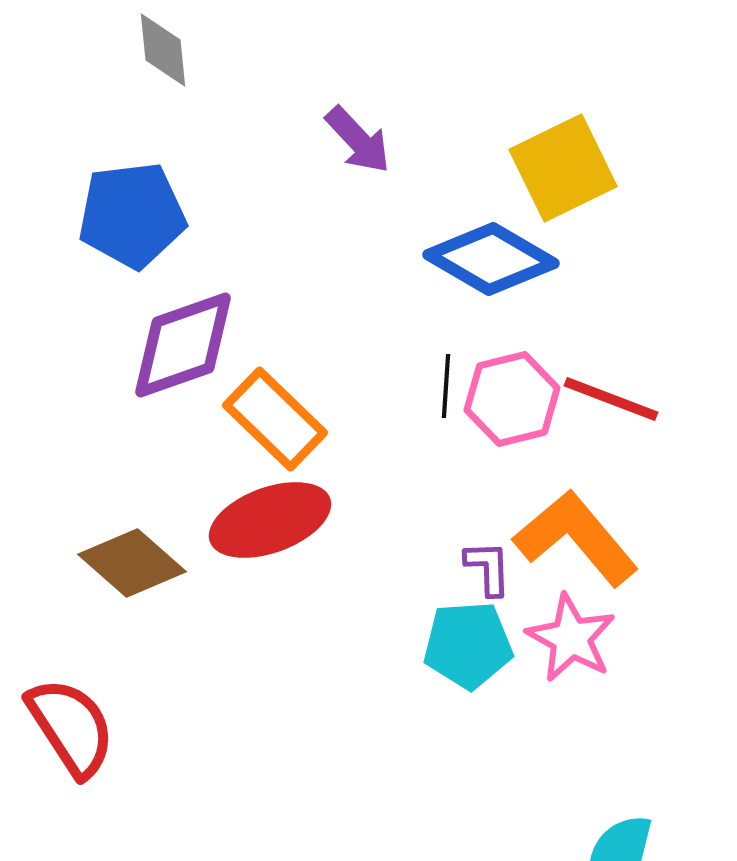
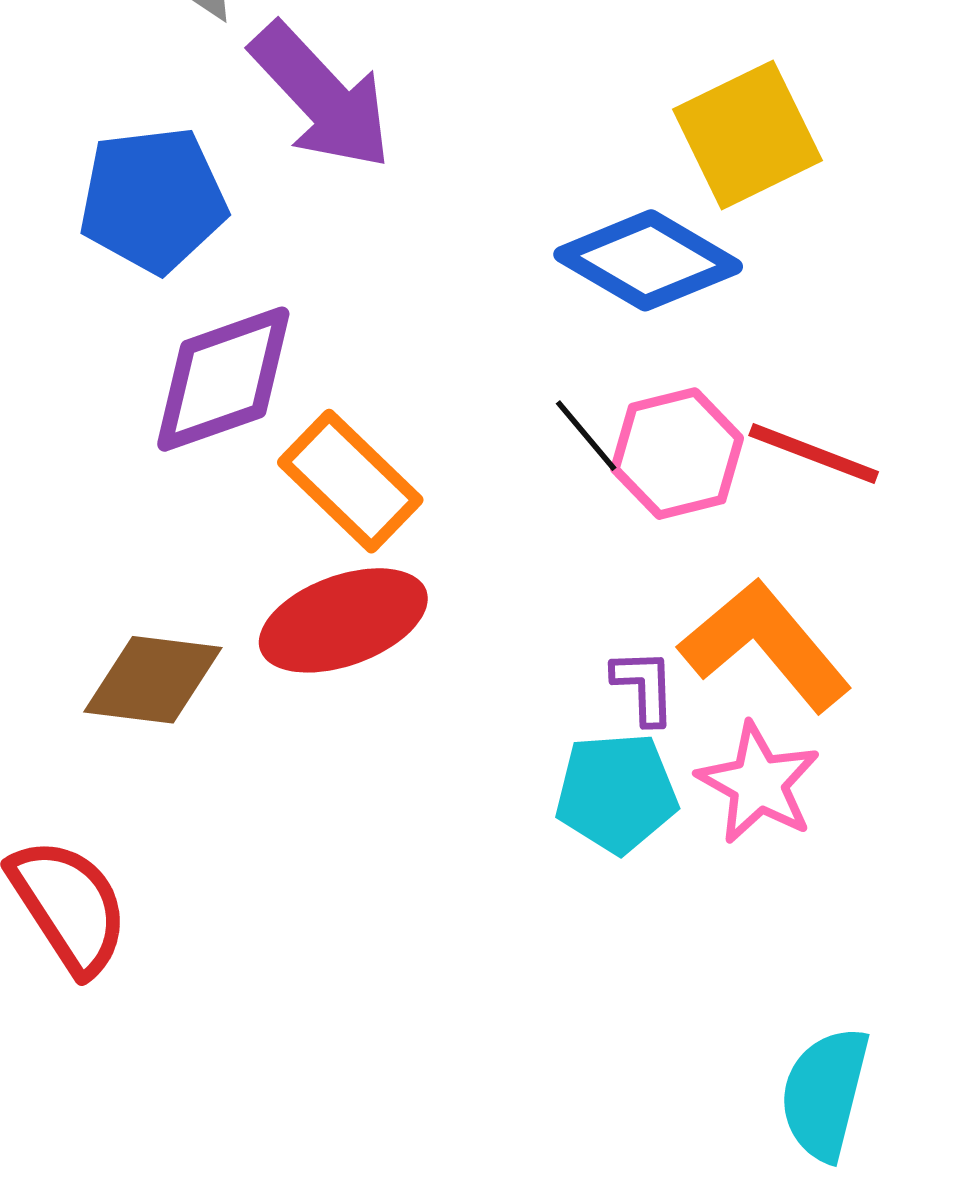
purple arrow: (358, 140) -> (321, 96), moved, size x1.6
black line: (446, 386) -> (586, 436), turned -44
brown diamond: (132, 563) -> (153, 680), turned -34

